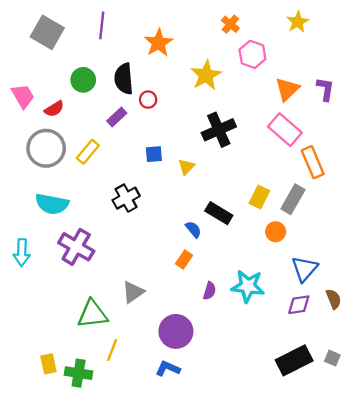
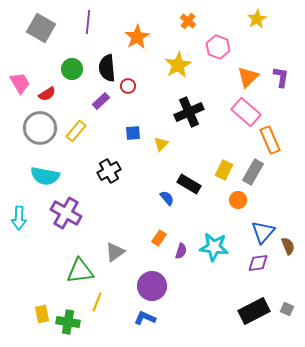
orange cross: (230, 24) -> (188, 21), moved
orange rectangle: (184, 260) -> (159, 238), moved
brown semicircle: (334, 299) -> (288, 246), moved

